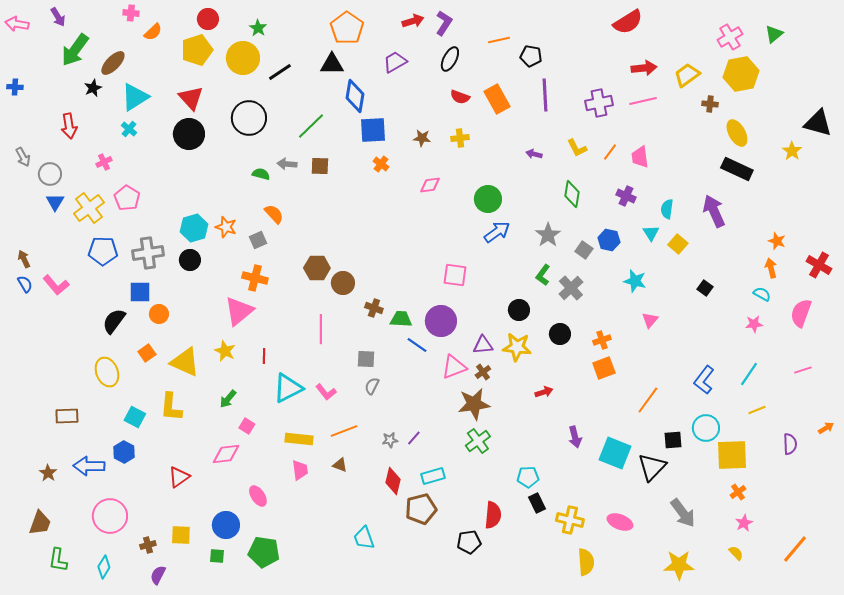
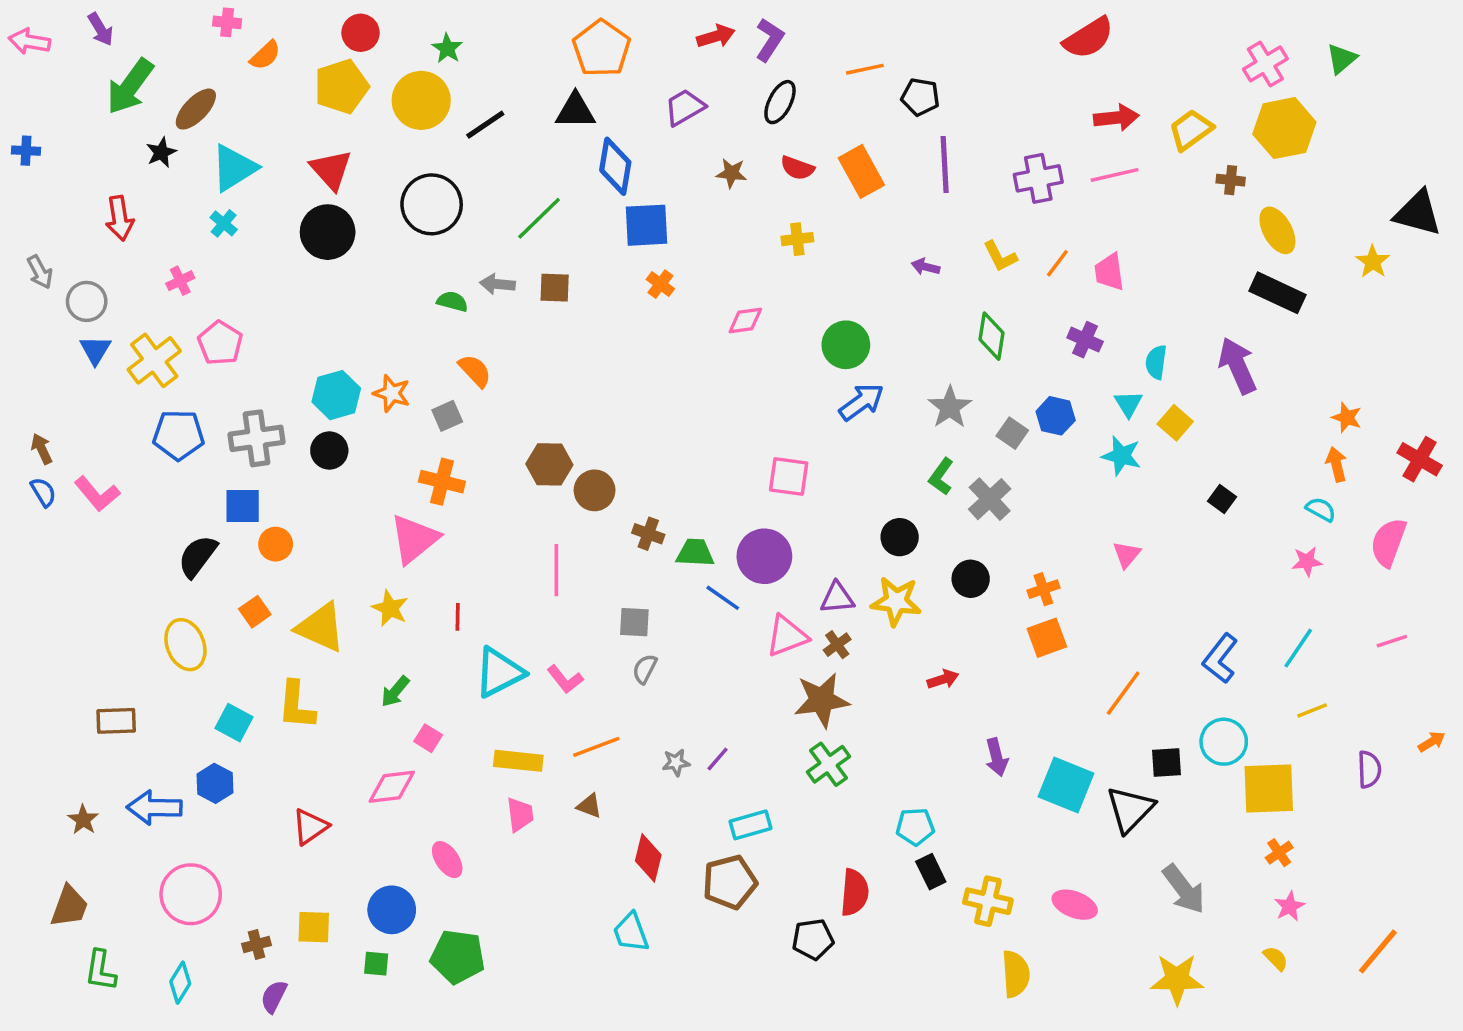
brown star: (422, 138) -> (731, 173), moved
cyan star: (635, 281) -> (1121, 456), moved
red diamond: (393, 481) -> (648, 858), moved

